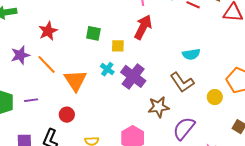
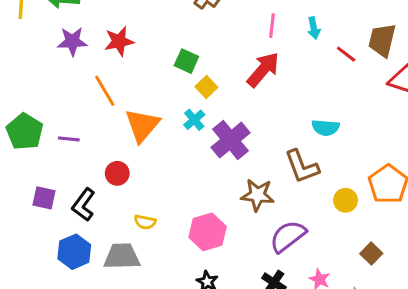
yellow square: (118, 46) -> (206, 87), moved, turned 32
purple star: (20, 55) -> (72, 41), moved

